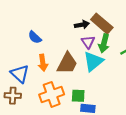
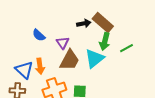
purple triangle: (88, 42) -> (63, 43), moved
orange arrow: (43, 63) -> (40, 66), moved

